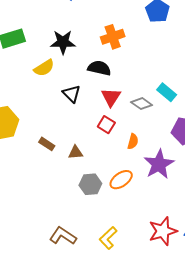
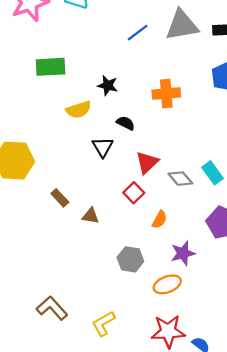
black star: (63, 42) -> (108, 85), size x0.7
black semicircle: (99, 68) -> (126, 123), moved, size x0.7
purple star: (159, 164) -> (183, 253), size x0.7
orange ellipse: (121, 180) -> (167, 284), moved
gray hexagon: (90, 184) -> (130, 259), moved

